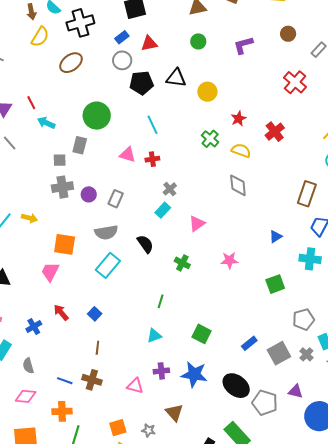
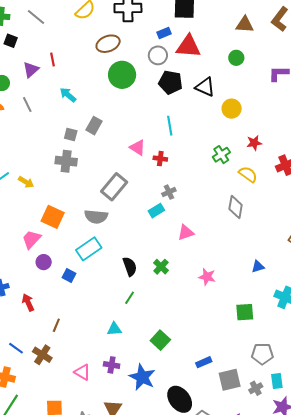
red triangle: (149, 43) -> (188, 46), size x1.5
red line: (31, 103) -> (52, 59), moved
green circle: (97, 116) -> (122, 75), moved
purple circle: (89, 194) -> (44, 262), moved
gray rectangle: (116, 199) -> (114, 187), size x1.5
black semicircle: (145, 244) -> (130, 267), moved
red arrow: (61, 313) -> (28, 302), moved
blue square: (95, 314) -> (69, 276), moved, turned -32

